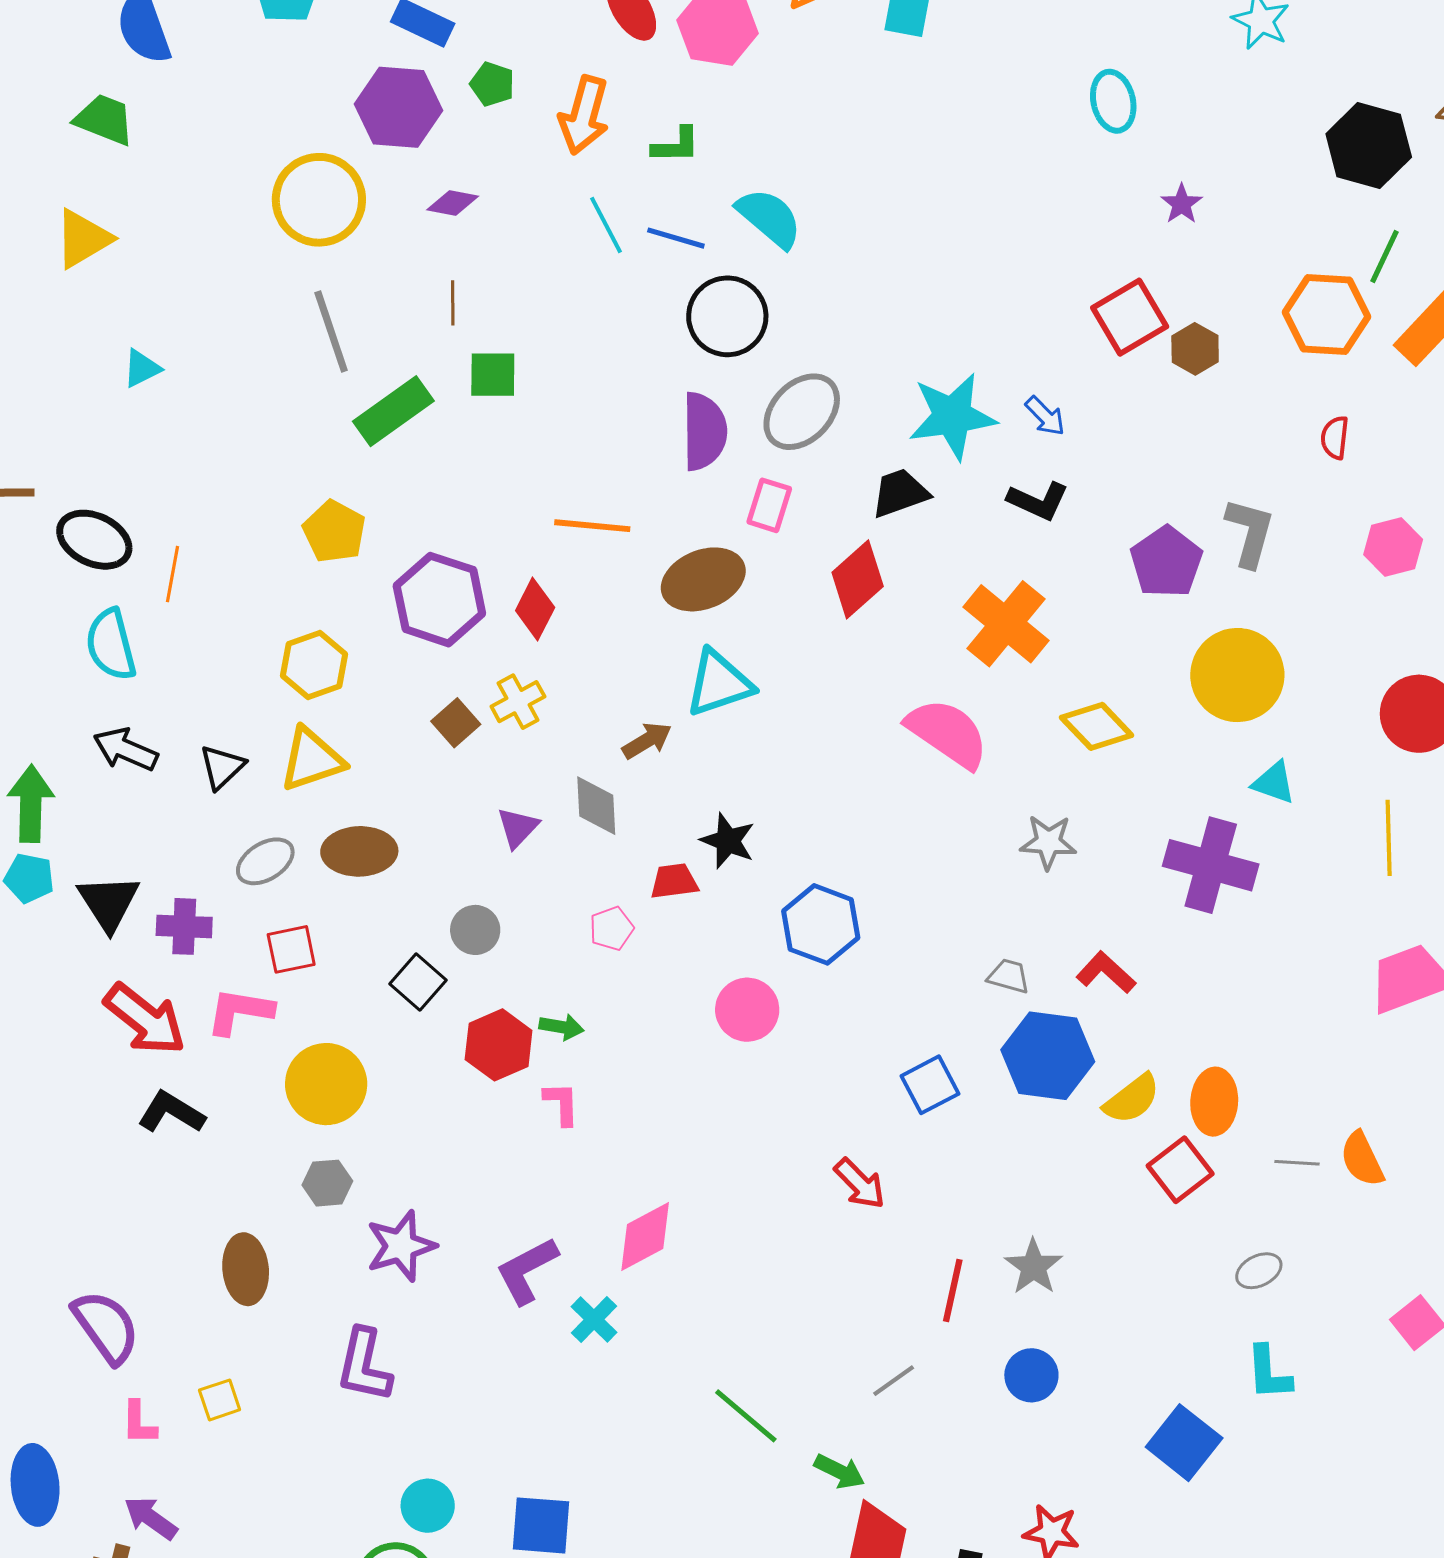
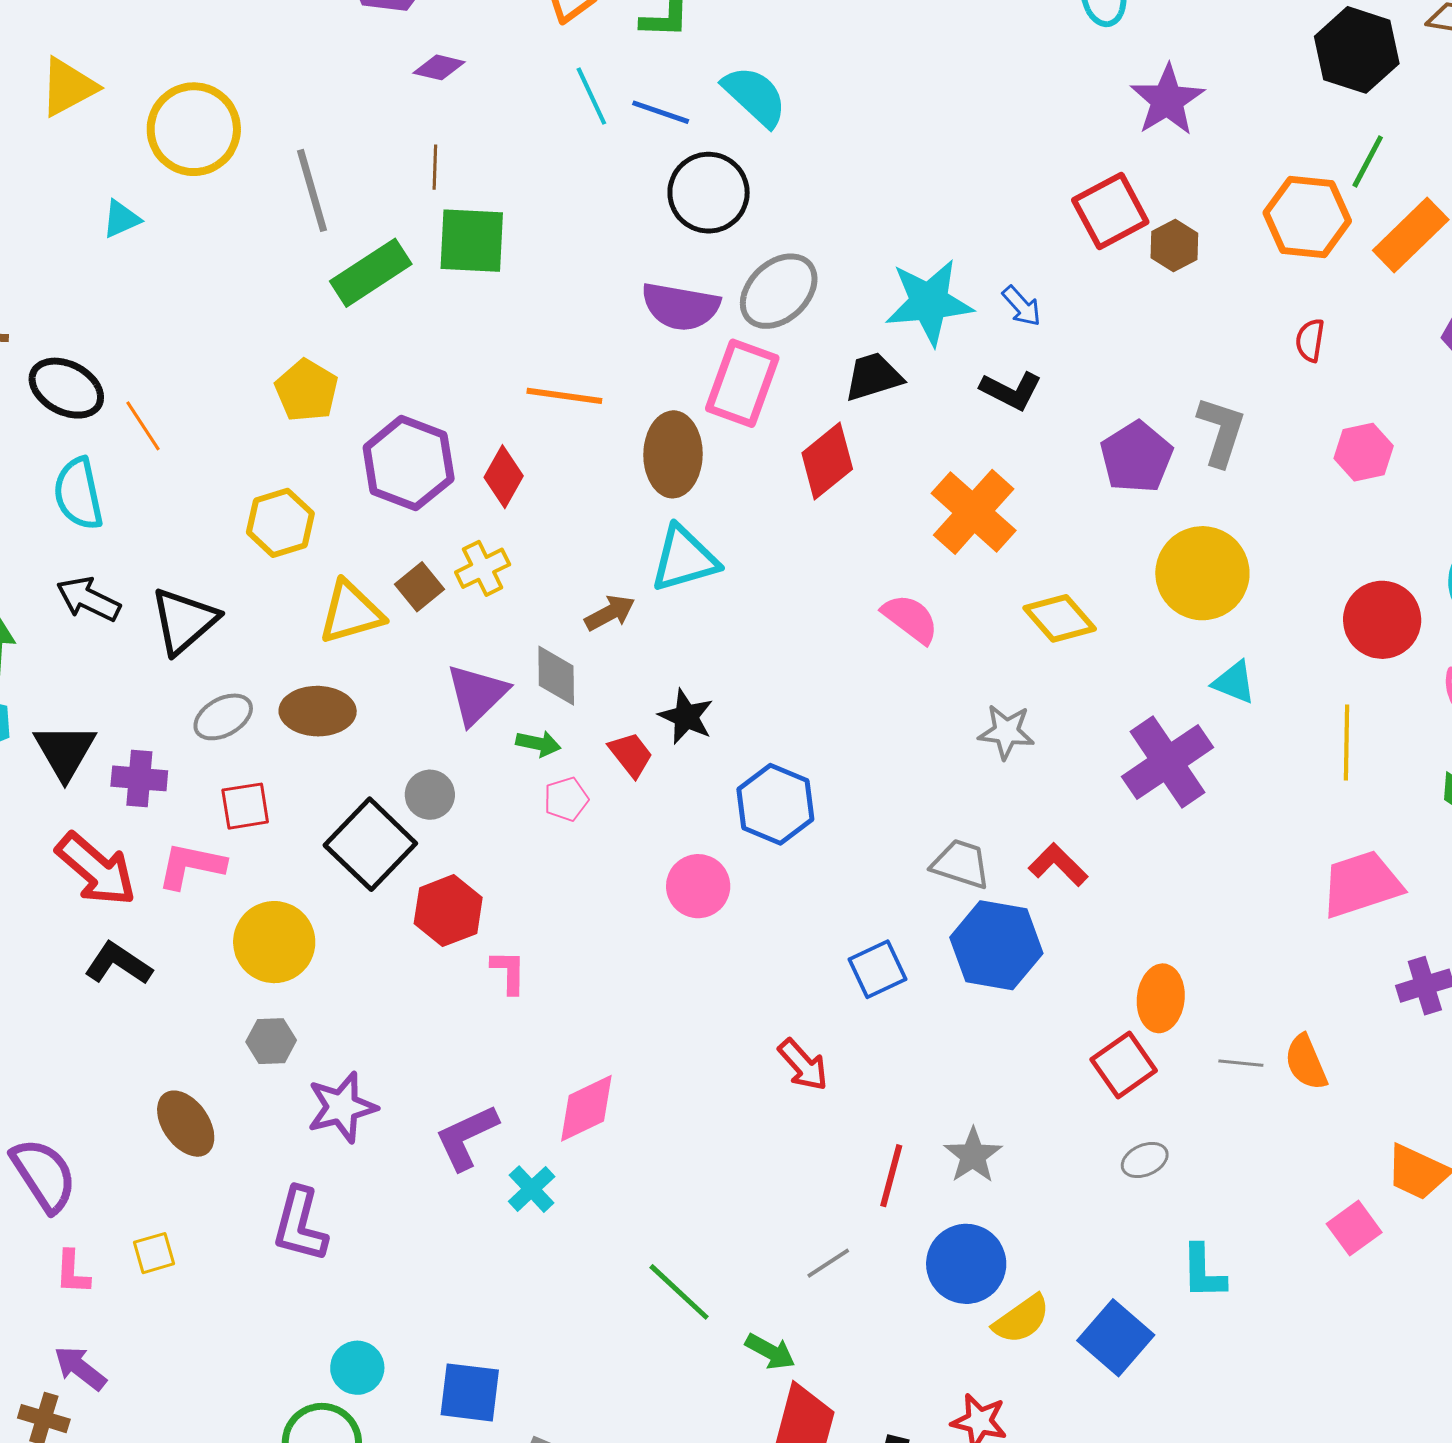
yellow circle: (319, 200) -> (194, 129), moved
purple star: (1182, 204) -> (1167, 100), size x1.8
green square: (493, 375) -> (472, 241), size x1.4
purple semicircle: (704, 431) -> (681, 306), turned 98
pink rectangle: (769, 505) -> (742, 383), size x1.6
orange line: (173, 574) -> (143, 426), turned -46
brown ellipse: (703, 579) -> (673, 454), turned -70
pink semicircle: (947, 733) -> (910, 619), size x0.7
yellow triangle: (312, 760) -> (351, 612), moved
black triangle: (222, 767) -> (184, 621), size x1.5
purple triangle: (518, 828) -> (477, 694), size x1.5
purple cross: (1211, 865) -> (1167, 762), turned 38
red trapezoid: (674, 881) -> (631, 755), turned 57
gray trapezoid: (1009, 976) -> (961, 864), size x1.4
black square: (418, 982) -> (370, 844), size x1.6
green arrow: (561, 1027) -> (538, 744), moved
yellow semicircle: (1132, 1099) -> (1021, 1319), moved
brown ellipse: (246, 1269) -> (186, 1124), turned -32
gray ellipse: (1259, 1271) -> (1145, 1160), moved
blue circle: (1031, 1375) -> (966, 1264), size x1.5

